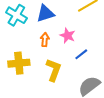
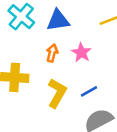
blue line: (81, 54) -> (89, 91), moved

